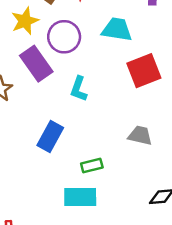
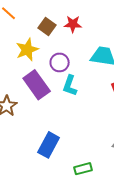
purple circle: (64, 37) -> (60, 62), size x0.7
cyan L-shape: (79, 89) -> (70, 86), moved

